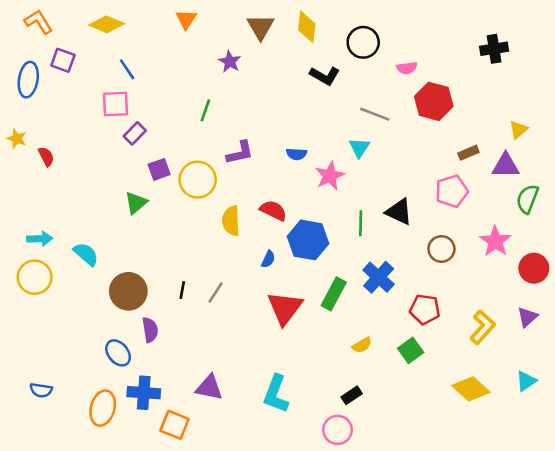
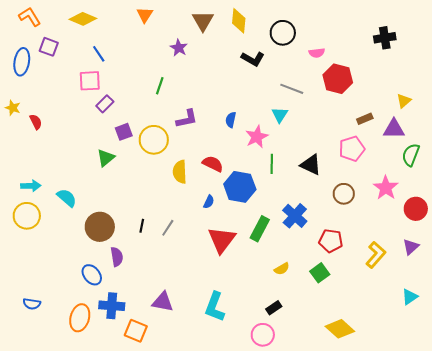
blue semicircle: (296, 154) -> (231, 120), turned 98
green line: (361, 223) -> (272, 164), moved
yellow diamond: (471, 389) -> (340, 329), moved

